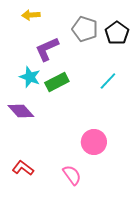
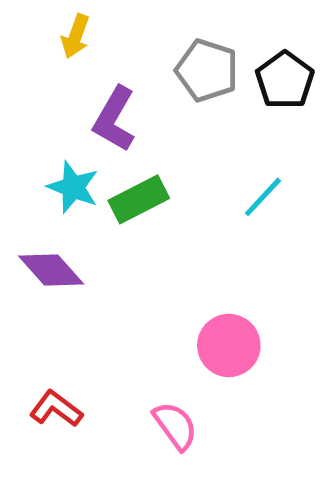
yellow arrow: (31, 15) -> (75, 36), turned -66
purple L-shape: (47, 49) -> (114, 119), turned -36

